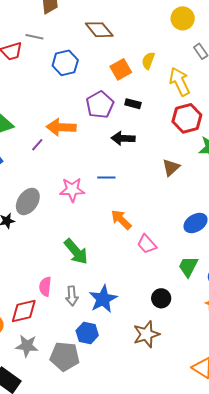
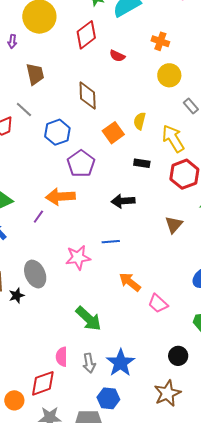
brown diamond: (99, 30) -> (88, 95), turned 44
gray line: (34, 37) -> (24, 110), turned 36
black rectangle: (133, 104) -> (142, 163), moved
purple pentagon: (100, 105) -> (81, 164), moved
gray ellipse: (28, 201) -> (35, 274), turned -52

